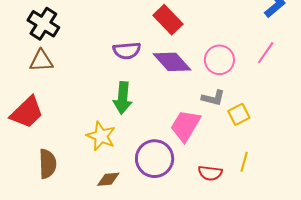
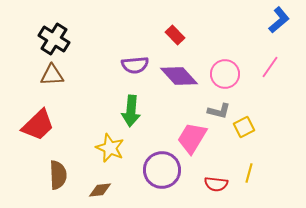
red rectangle: (168, 20) -> (175, 35), size x0.7
brown diamond: (108, 179) -> (100, 190), moved

